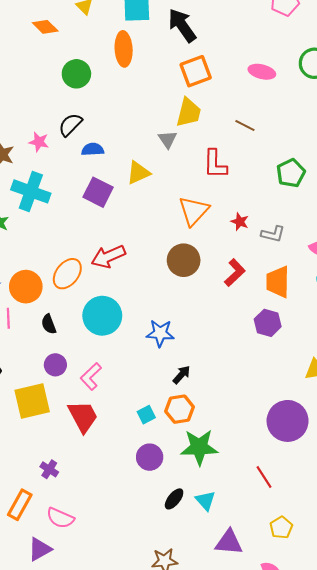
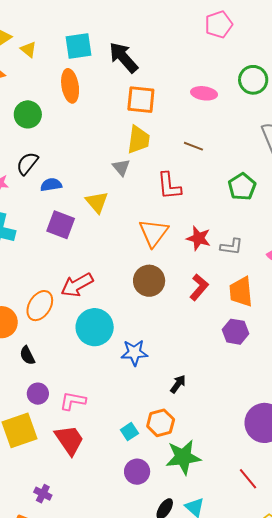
orange square: (196, 71) -> (141, 100), turned 32
yellow triangle: (138, 173) -> (97, 202), turned -40
red star: (240, 222) -> (199, 238), size x1.4
cyan circle: (102, 316) -> (95, 327), moved
black arrow: (182, 375) -> (178, 384), moved
pink L-shape: (91, 376) -> (73, 401), turned 60

